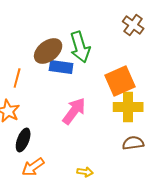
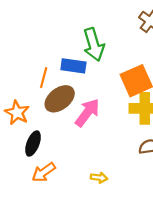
brown ellipse: (48, 51) -> (60, 99), moved
orange line: (17, 78) -> (44, 78), moved

